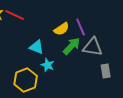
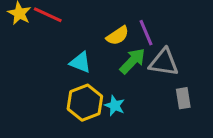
cyan star: (48, 65) -> (115, 106), moved
yellow hexagon: (26, 80) -> (85, 103), moved

